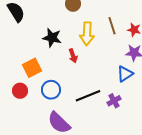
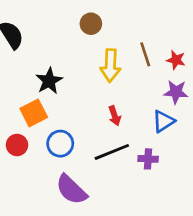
black star: (52, 38) -> (49, 81), moved, turned 30
red arrow: (73, 56) -> (115, 116), moved
purple cross: (114, 101) -> (148, 159), turned 32

